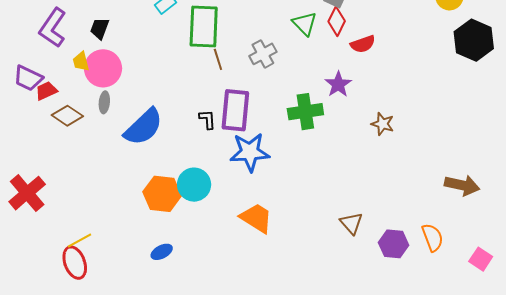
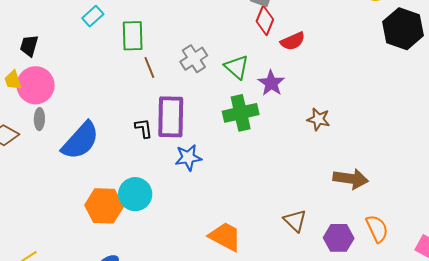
green triangle: (305, 24) -> (237, 67), moved
green rectangle: (204, 26) -> (133, 36), size x0.7
blue star: (250, 152) -> (188, 158), size x0.7
brown arrow: (462, 185) -> (351, 179), moved
orange trapezoid: (256, 218) -> (225, 237), moved

